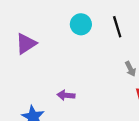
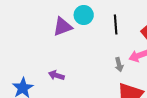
purple triangle: (26, 44) -> (62, 27), moved

